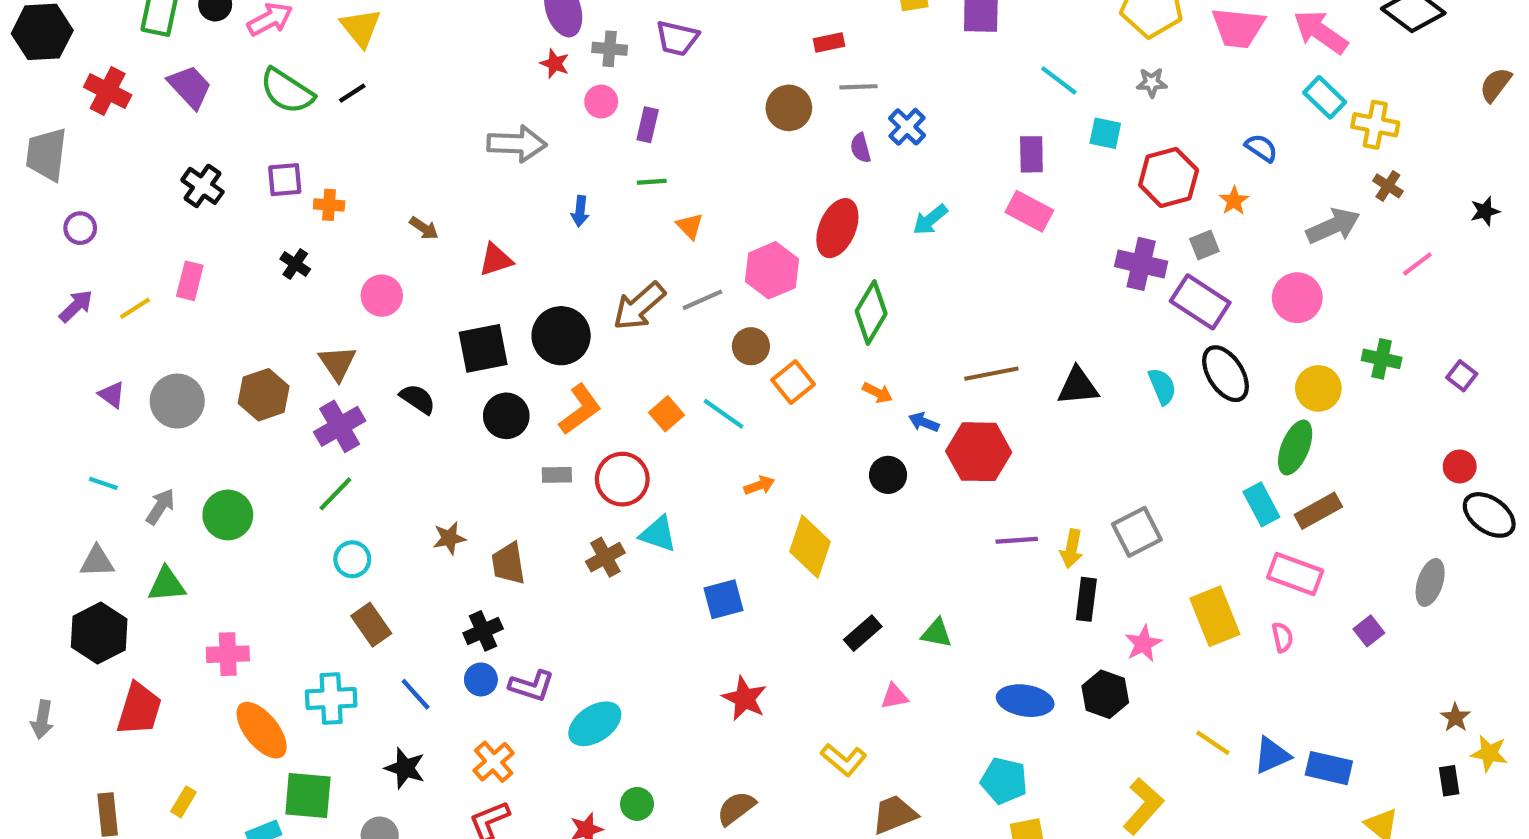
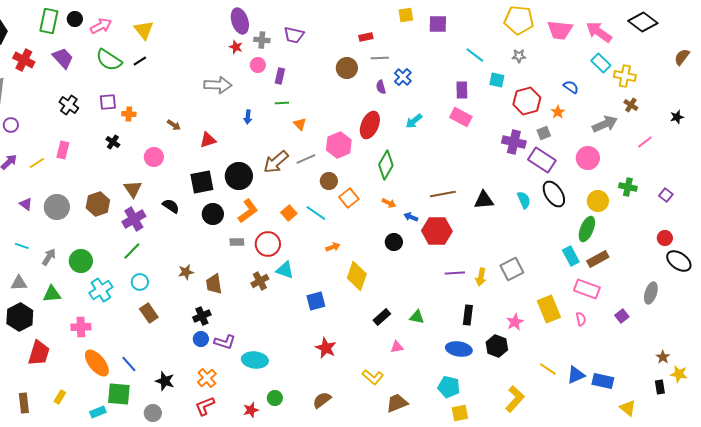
black rectangle: (1086, 599) -> (468, 315), moved
blue line: (416, 694) -> (129, 364), moved
cyan cross: (331, 698) -> (101, 290), moved, turned -30
cyan ellipse: (595, 724) -> (255, 360), turned 40

